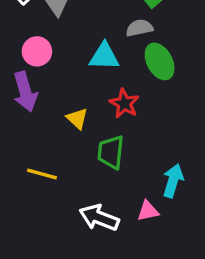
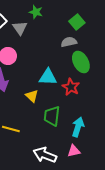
cyan triangle: (104, 56) -> (48, 77), moved
red star: (124, 103) -> (71, 87), moved
cyan arrow: (173, 181) -> (78, 127), moved

